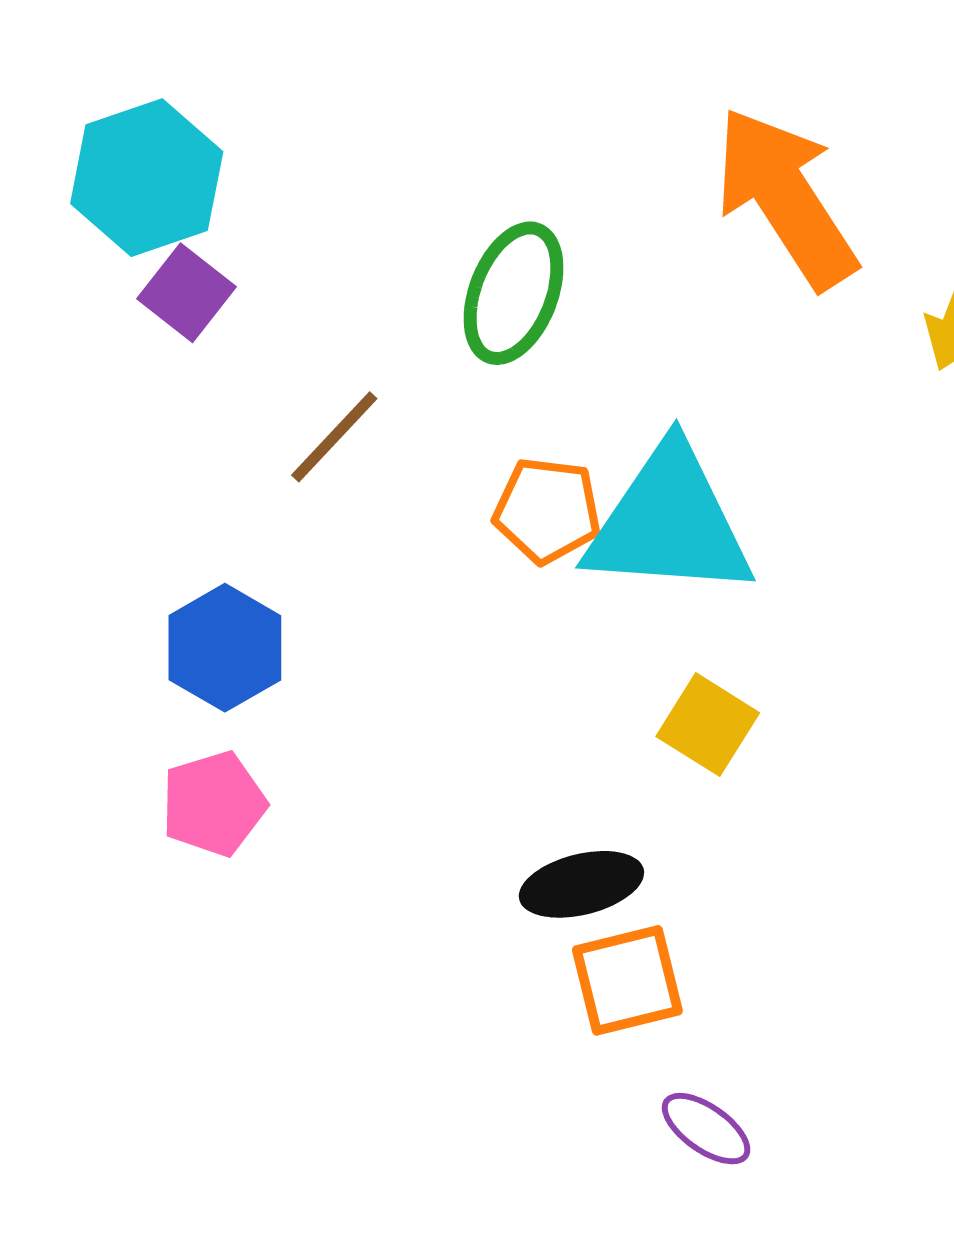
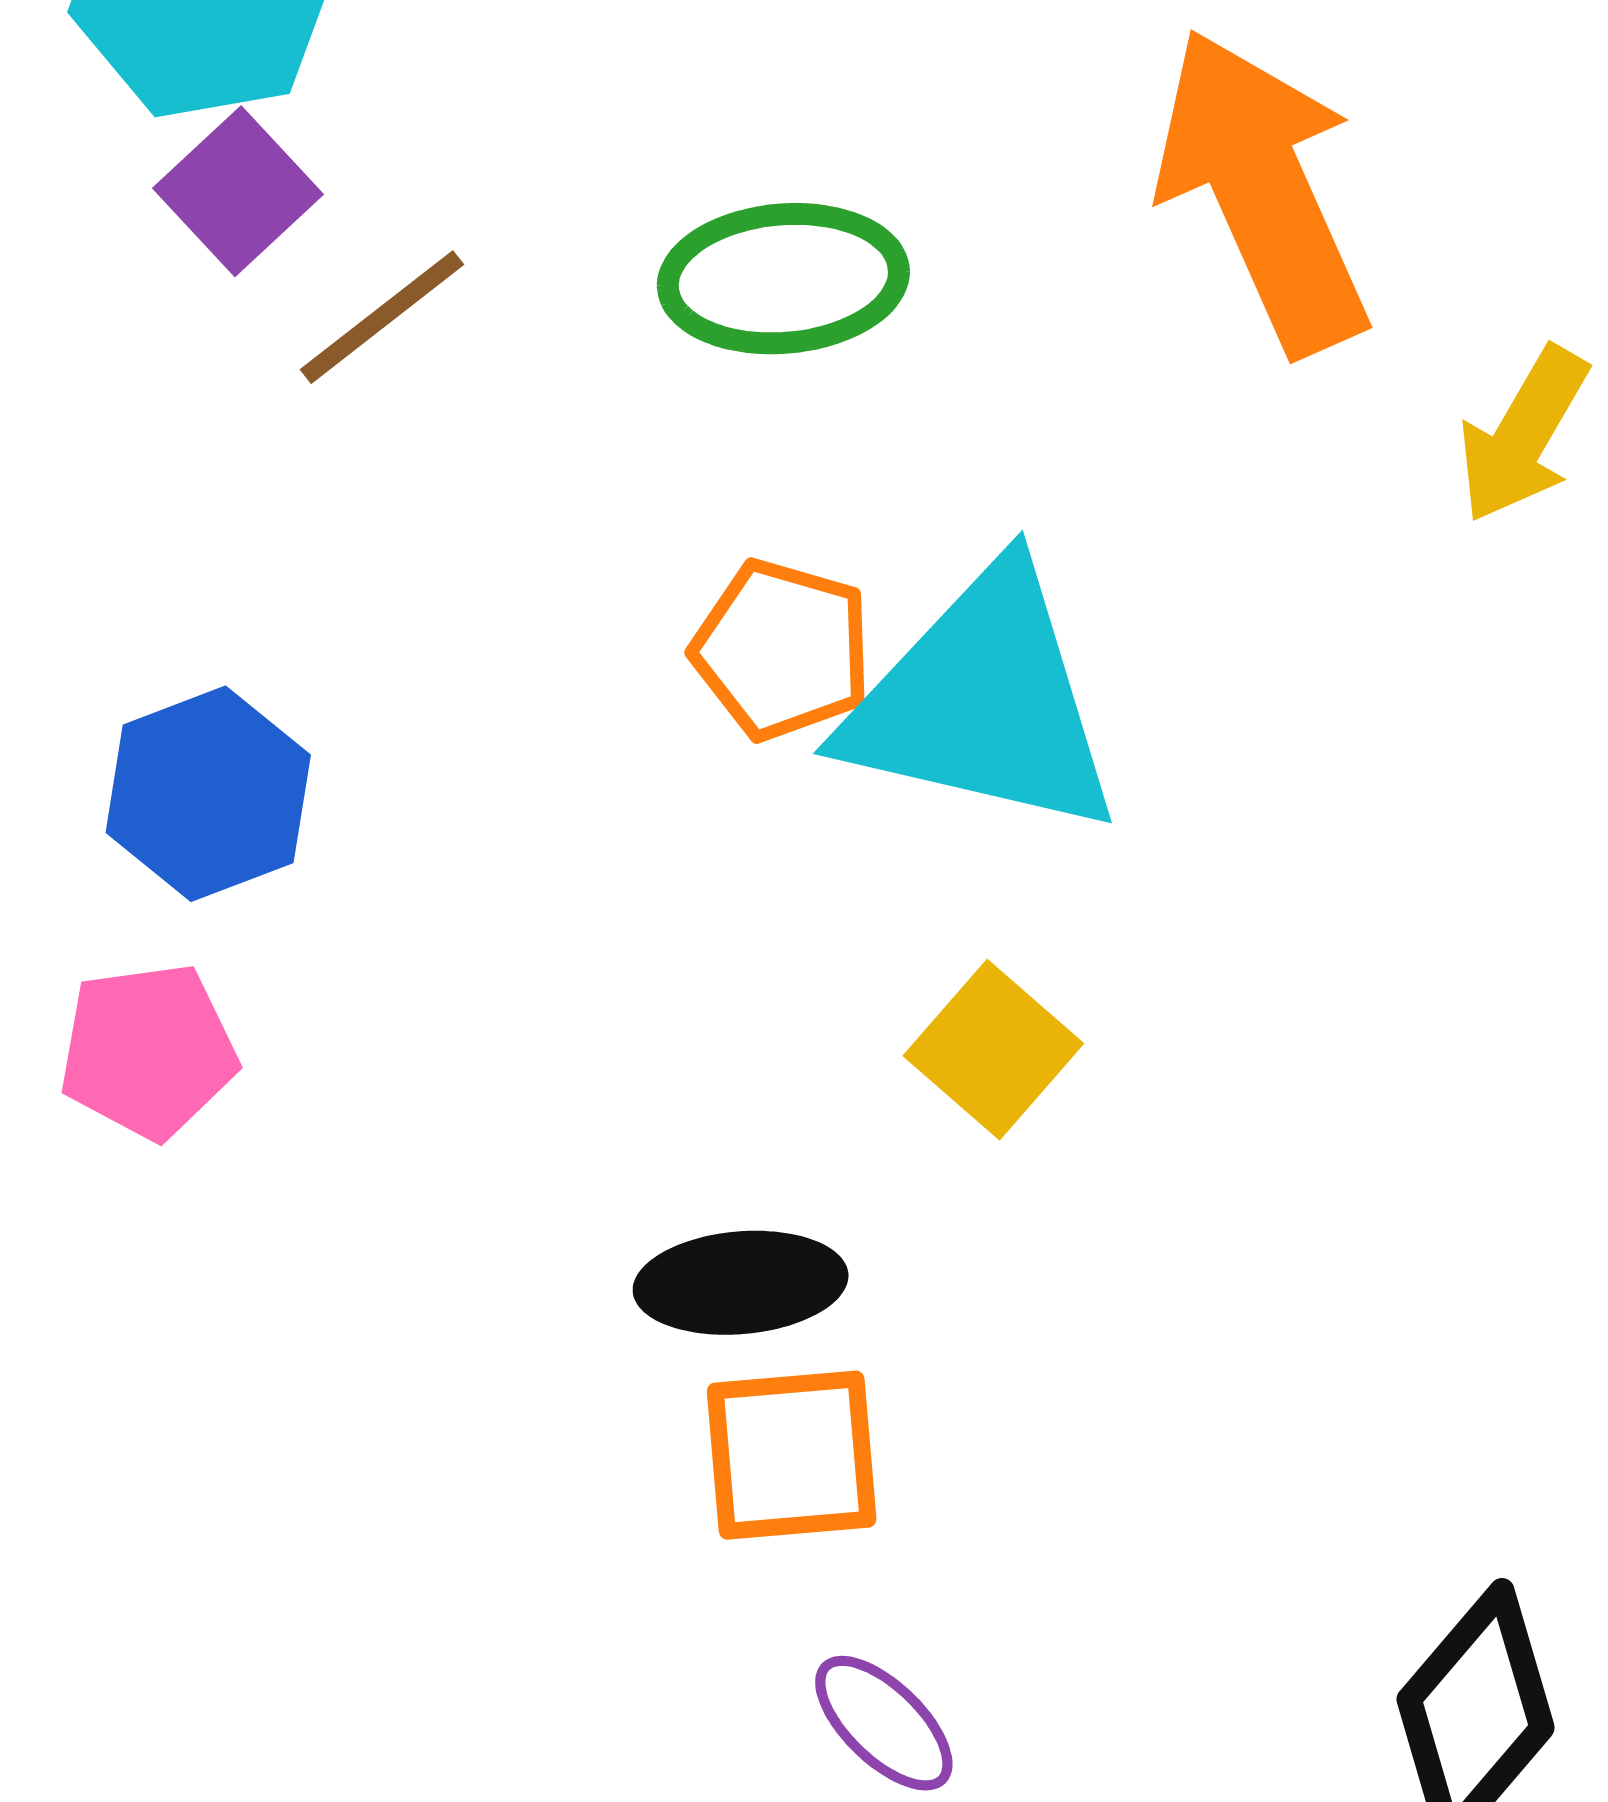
green ellipse: (513, 293) -> (783, 279), turned 55
brown line: (334, 437) -> (382, 317), moved

